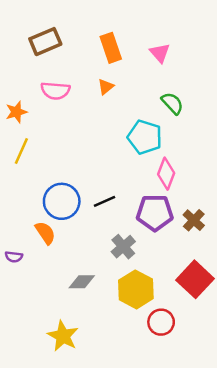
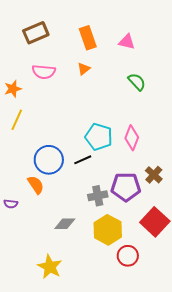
pink triangle: (160, 53) -> (127, 42), turned -36
cyan pentagon: (145, 137) -> (99, 137), moved
purple pentagon: (155, 213) -> (126, 187), moved
gray cross: (123, 247) -> (98, 196), turned 30

